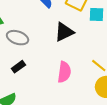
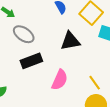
black rectangle: (18, 67) -> (31, 61), moved, size x1.5

